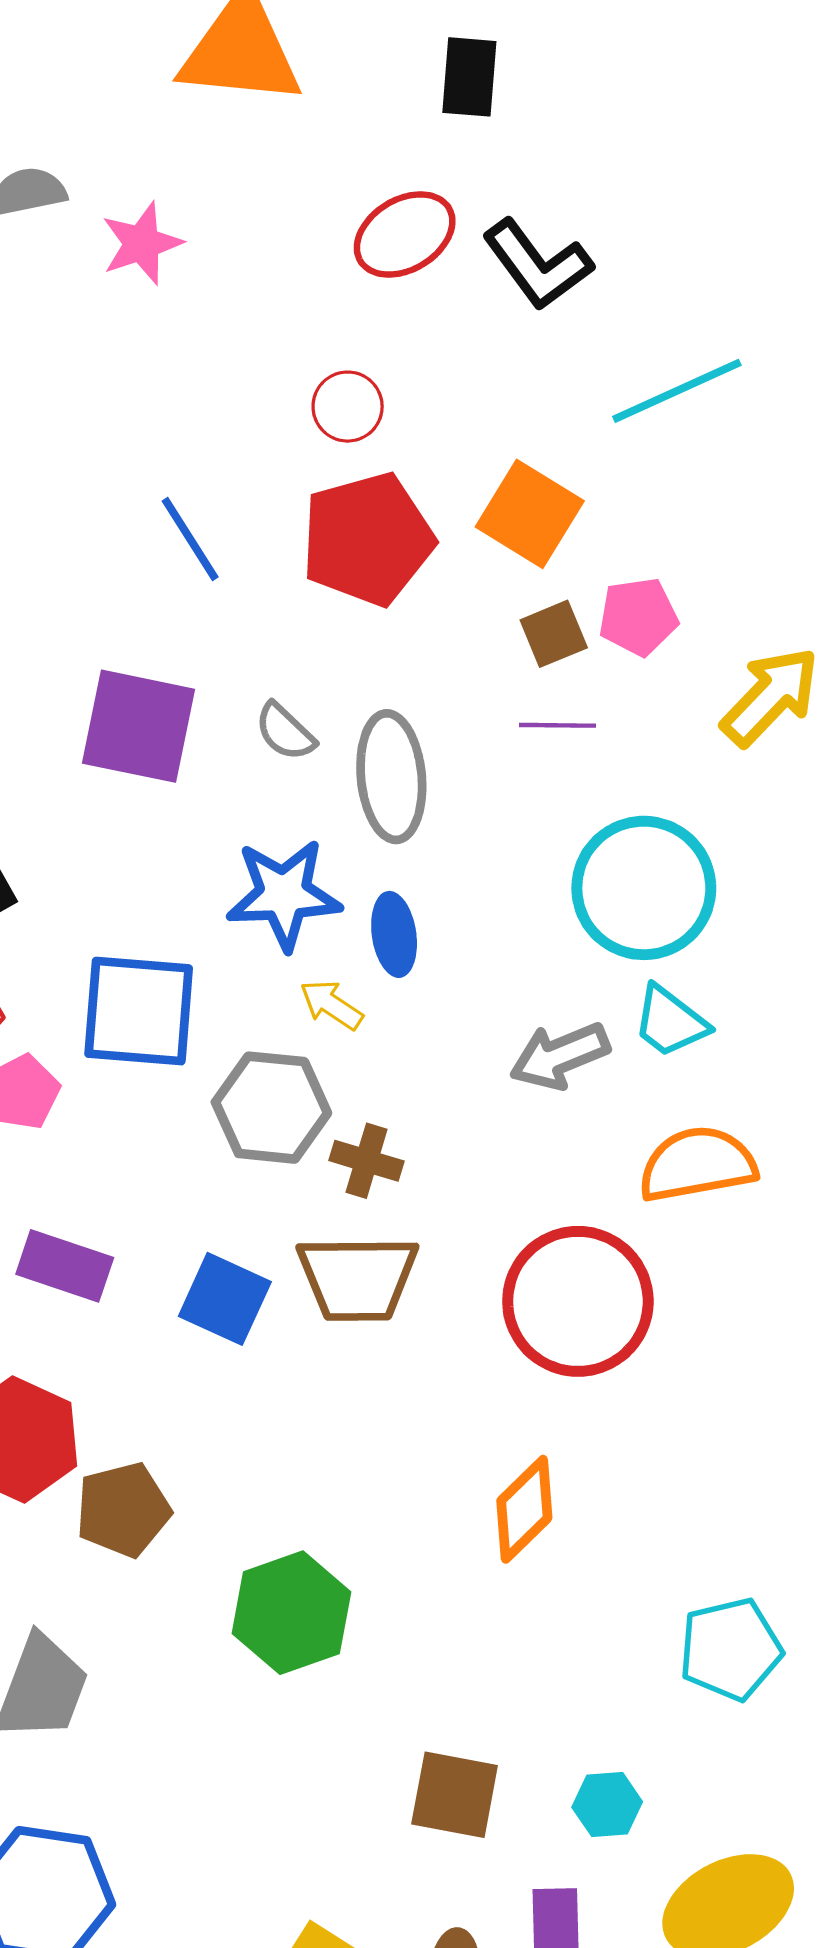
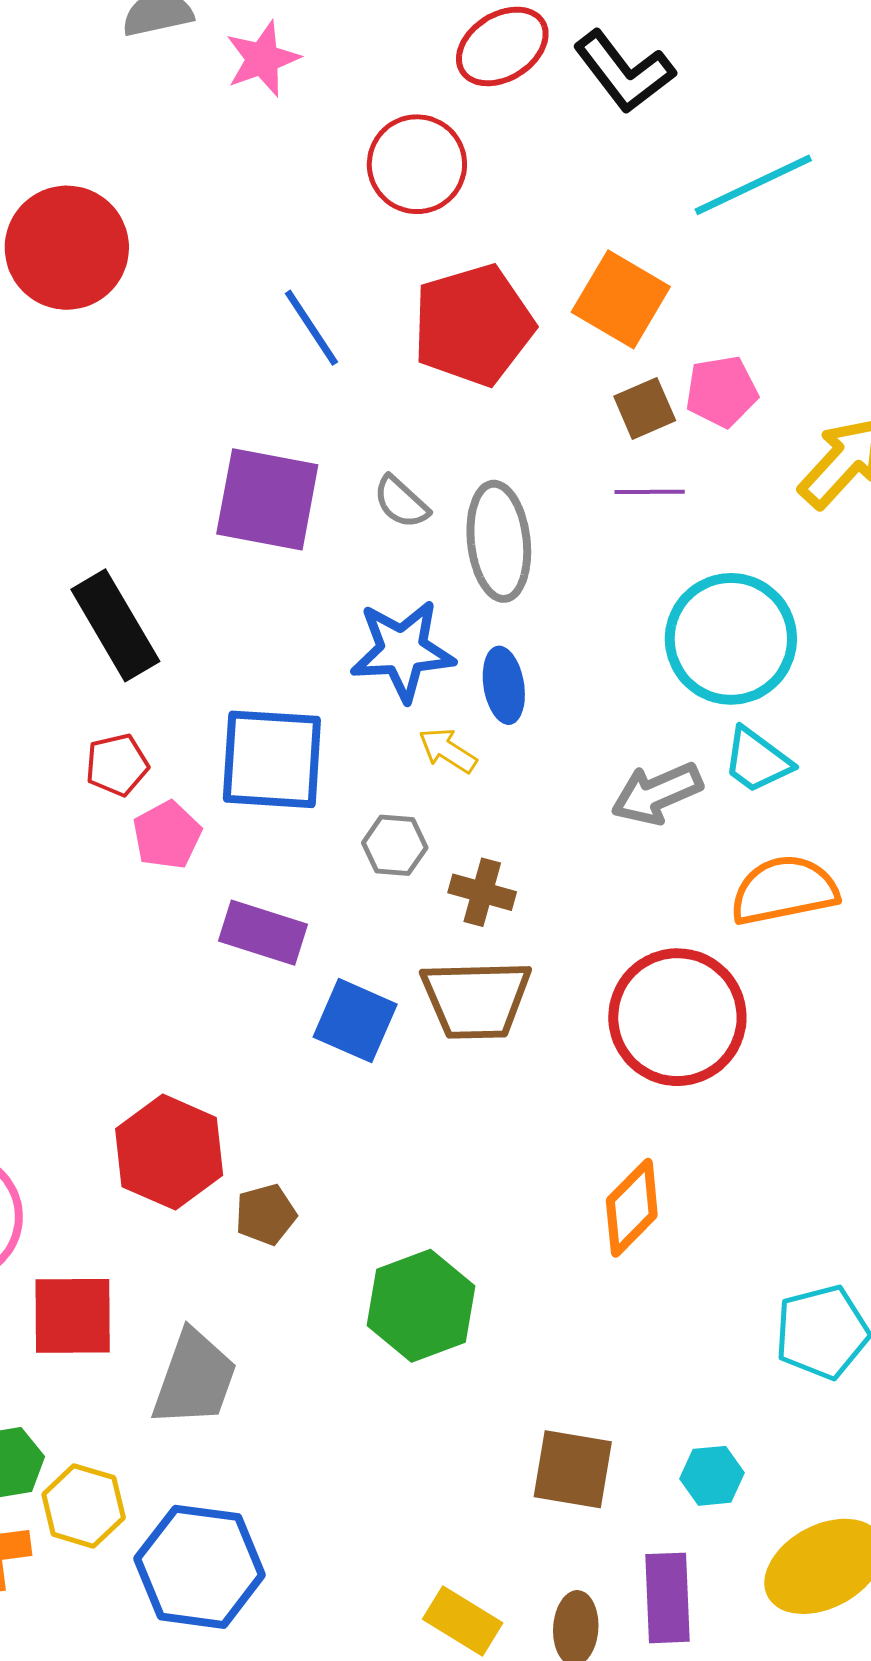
red circle: (348, 407) -> (417, 164), moved, size x1.5
gray hexagon: (271, 1108) -> (395, 845), size x0.6
purple rectangle: (65, 1266) -> (263, 933), moved
brown pentagon: (123, 1510) -> (266, 1214), size x0.7

